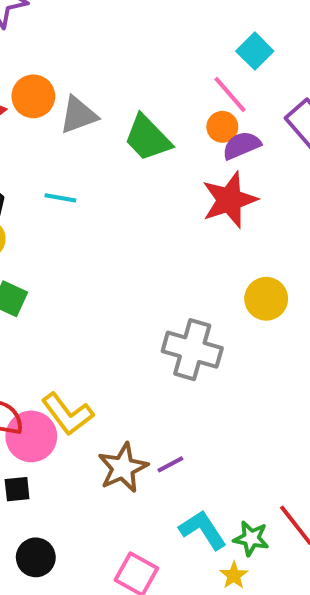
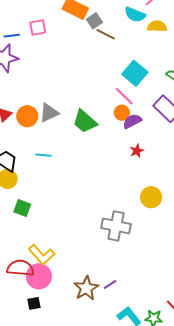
cyan square: (255, 51) -> (135, 73), size x1.4
orange circle: (33, 96) -> (27, 116), moved
red star: (229, 200) -> (137, 151), moved, size x0.5
yellow L-shape: (67, 414) -> (42, 255), moved

